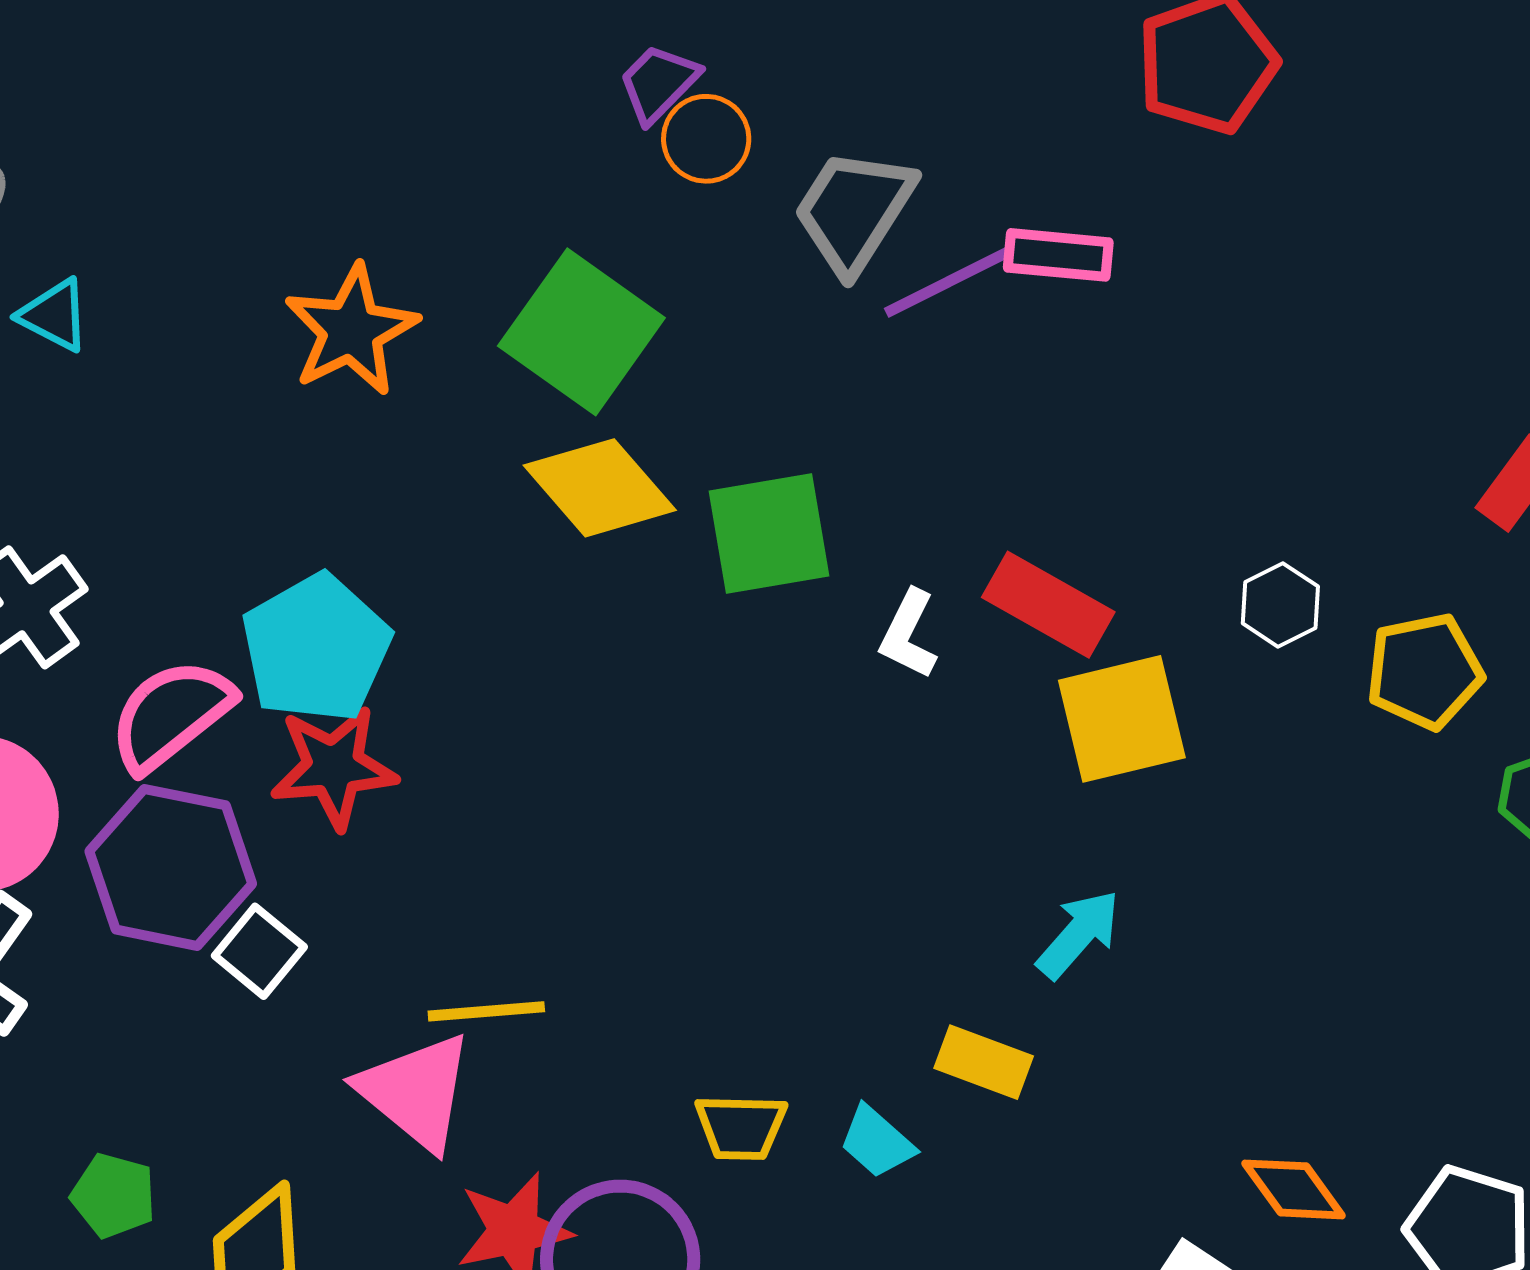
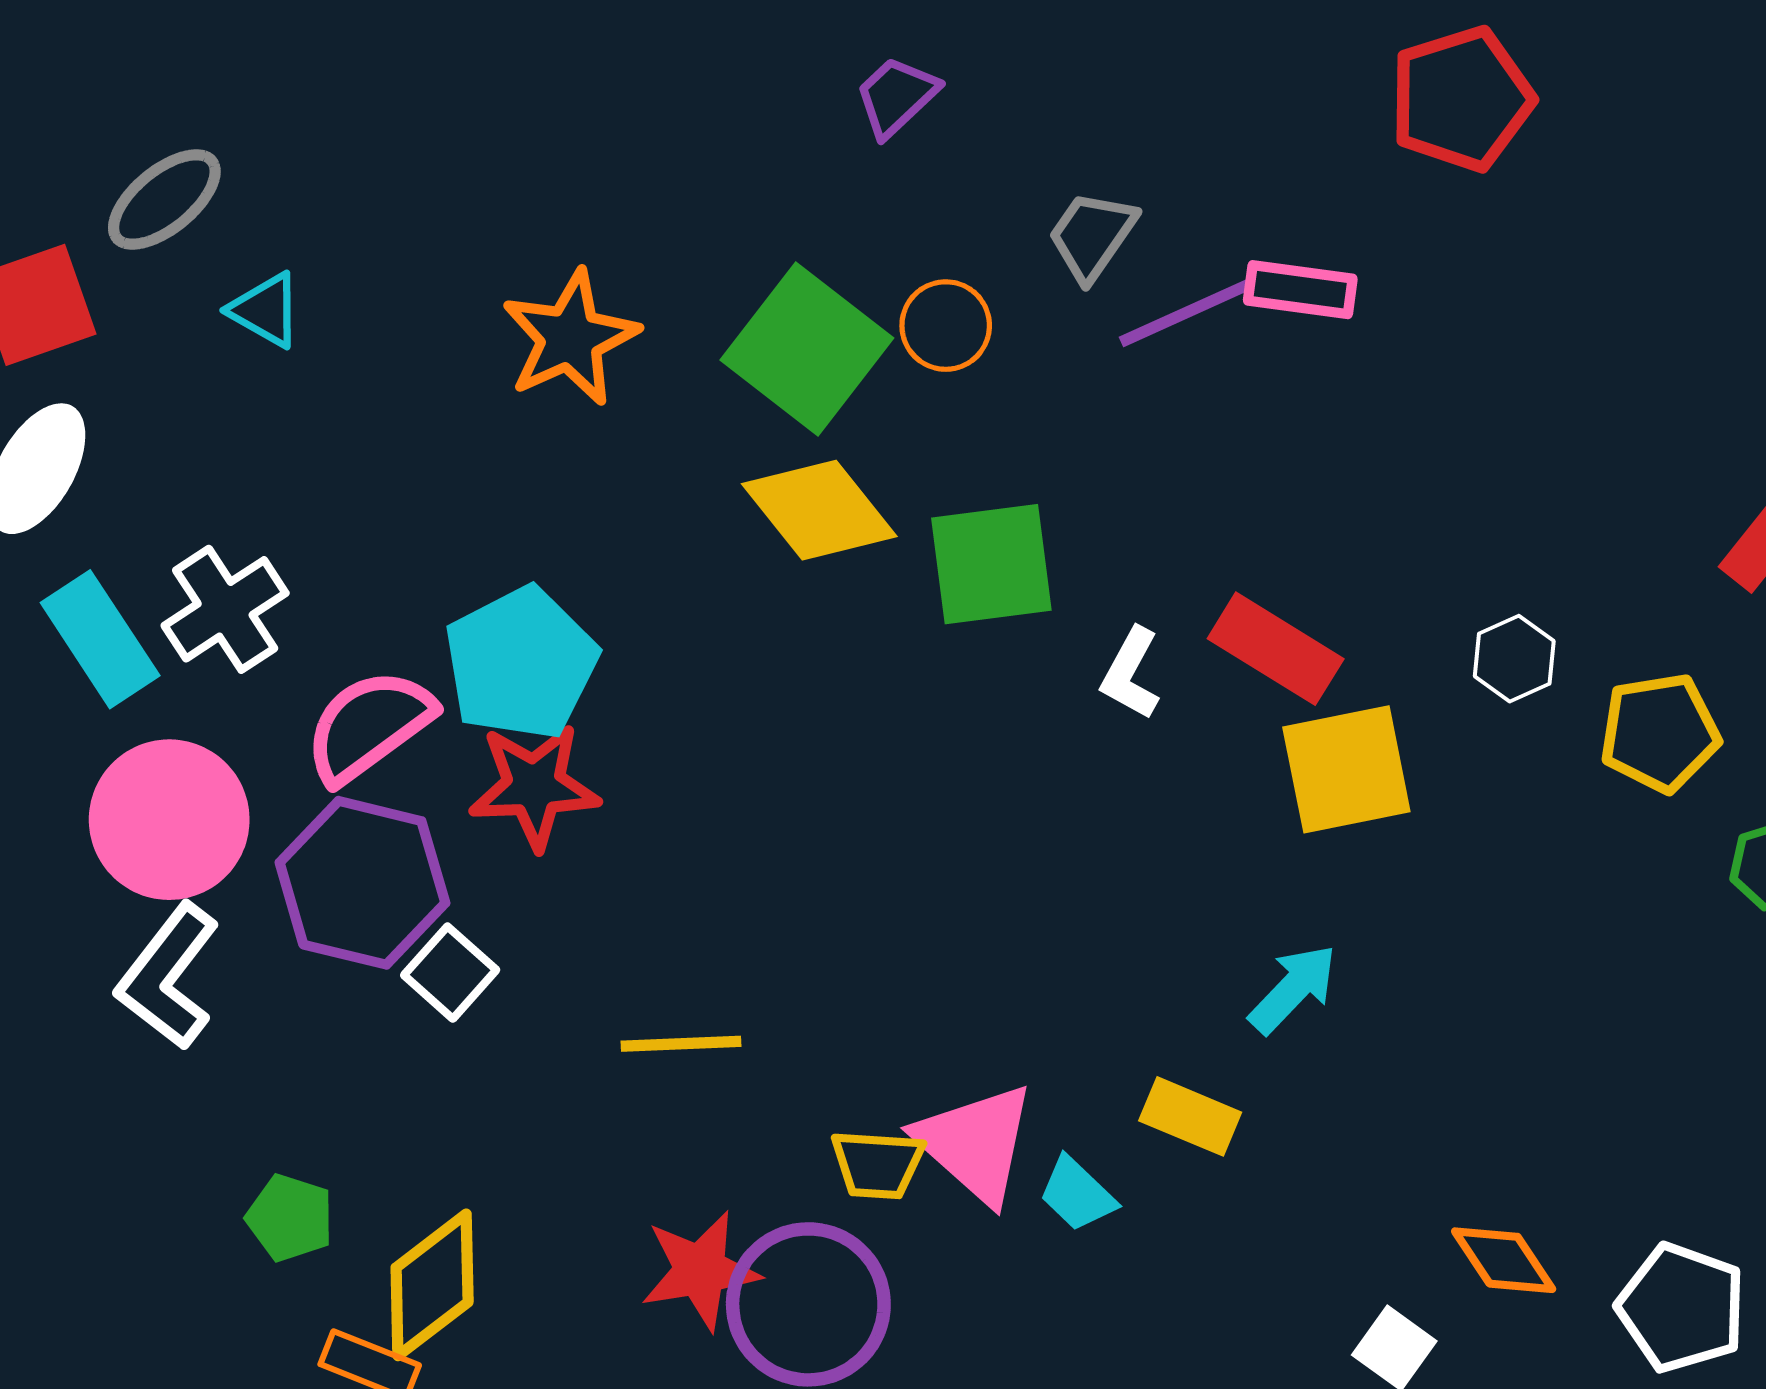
orange circle: (706, 139) -> (946, 326), moved
gray trapezoid: (854, 211) -> (1092, 236), size x0.7
pink triangle: (416, 1092) -> (975, 1143), moved
yellow trapezoid: (741, 1127) -> (878, 1164), moved

